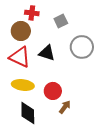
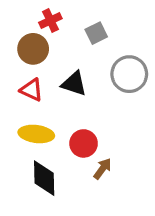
red cross: (32, 13) -> (50, 20), turned -32
red triangle: (20, 57) -> (32, 90), size x0.7

